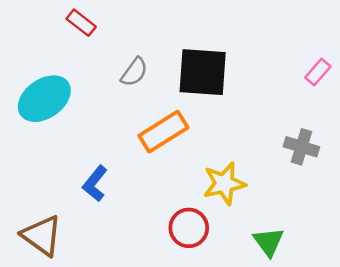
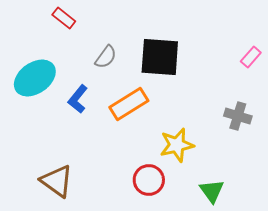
blue L-shape: (95, 184) -> (78, 99), moved
brown triangle: (42, 235) -> (57, 181), moved

